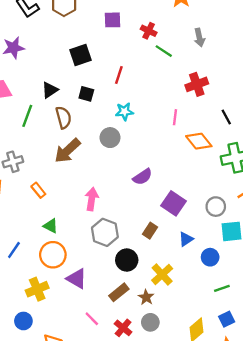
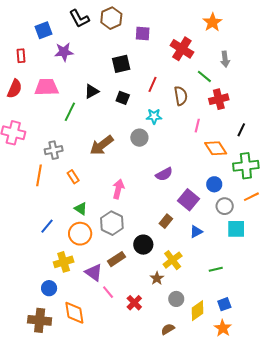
purple square: (112, 20) -> (143, 34), moved
red cross: (149, 31) -> (182, 49), size x1.6
green line: (164, 51) -> (204, 76), moved
brown semicircle: (63, 117) -> (181, 96), moved
black line: (226, 117) -> (241, 130), turned 48
gray hexagon: (105, 232) -> (112, 223), moved
blue circle: (210, 257) -> (214, 184), moved
purple triangle: (77, 279) -> (94, 272), moved
green line: (222, 288) -> (216, 269), moved
brown rectangle: (119, 292) -> (117, 259), moved
gray circle: (150, 322) -> (176, 299), moved

